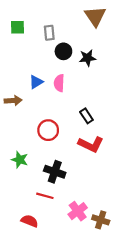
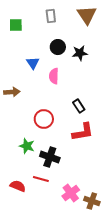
gray rectangle: (49, 33) -> (51, 16), moved
blue triangle: (36, 82) -> (33, 63), moved, turned -32
red L-shape: (91, 144) -> (83, 132), turned -35
green star: (20, 160) -> (27, 146), moved
red semicircle: (30, 221) -> (18, 186), moved

